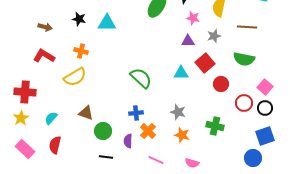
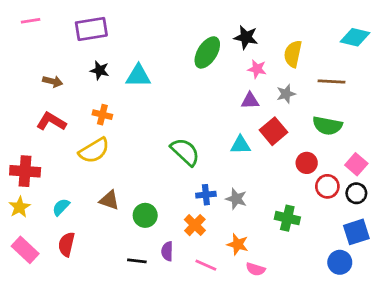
red circle: (221, 84) -> (307, 163), moved
blue cross: (136, 113) -> (206, 195), moved
green circle: (103, 131) -> (145, 215), moved
orange star: (182, 135) -> (238, 244), moved
purple semicircle: (128, 141) -> (167, 251), moved

